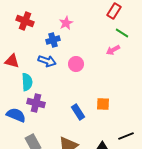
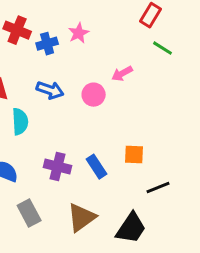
blue cross: (53, 40) -> (47, 44), moved
pink arrow: (113, 50) -> (122, 74), moved
purple cross: (36, 103) -> (58, 167), moved
black line: (126, 136) -> (158, 187), moved

